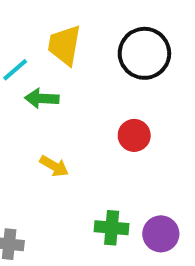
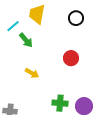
black circle: (144, 53) -> (76, 18), size x0.6
green arrow: (42, 98) -> (26, 40), turned -133

